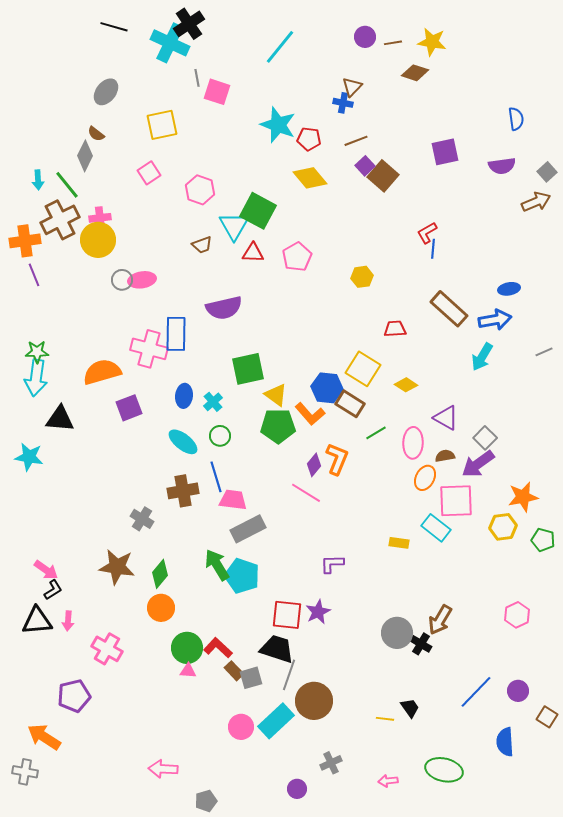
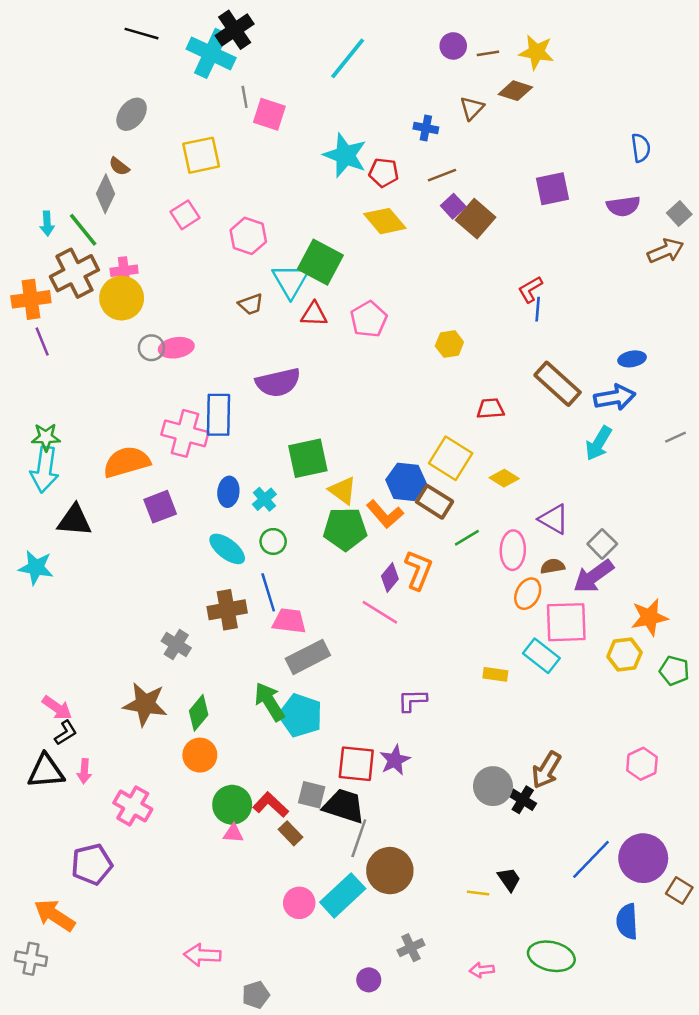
brown triangle: (352, 87) -> (472, 108), moved
gray square: (251, 678) -> (312, 795), moved, turned 30
purple circle: (518, 691) -> (643, 858), size x1.8

